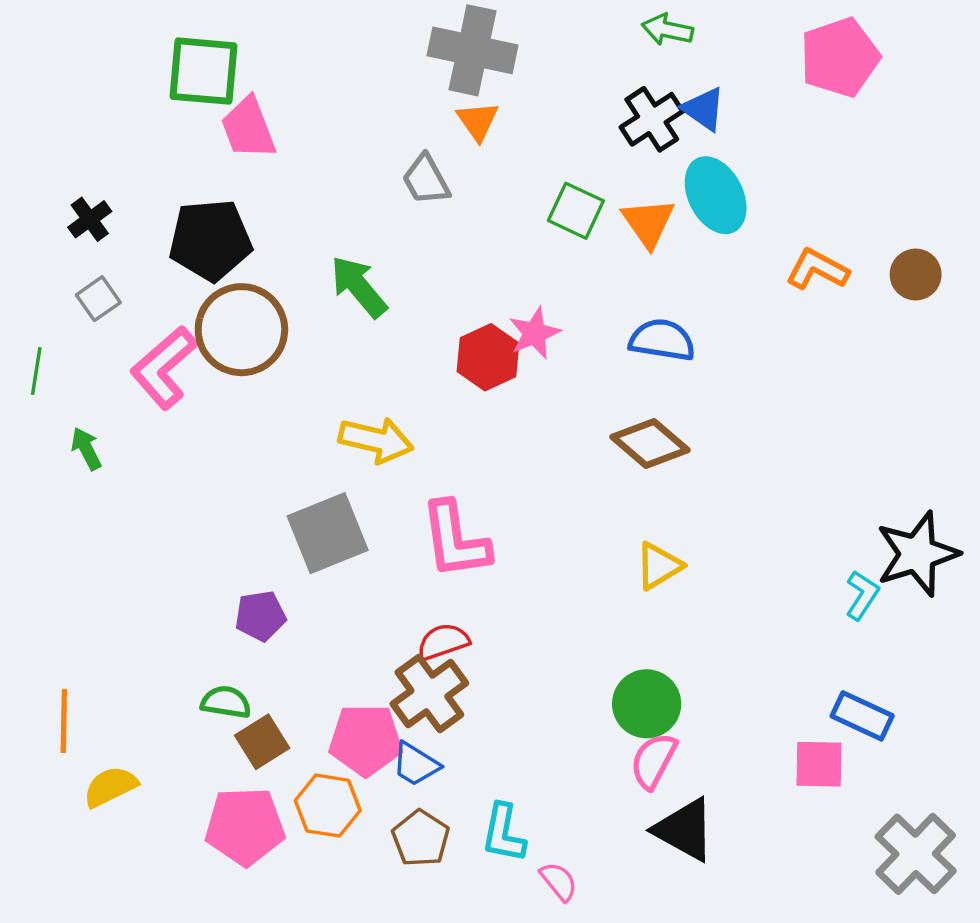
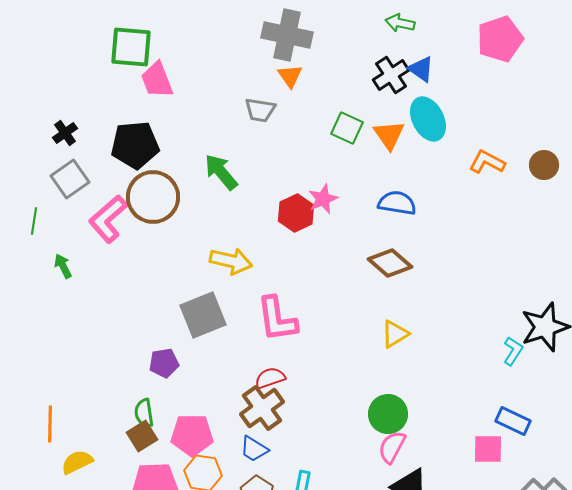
gray trapezoid: (426, 180) -> (260, 110), turned -52
gray square: (98, 299) -> (70, 179), size x1.5
green semicircle: (226, 702) -> (144, 413), turned -108
pink pentagon: (366, 740) -> (192, 435), moved
brown square: (262, 742) -> (142, 436), moved

